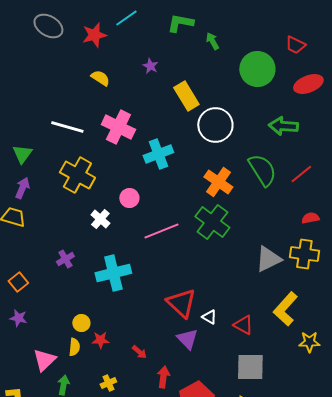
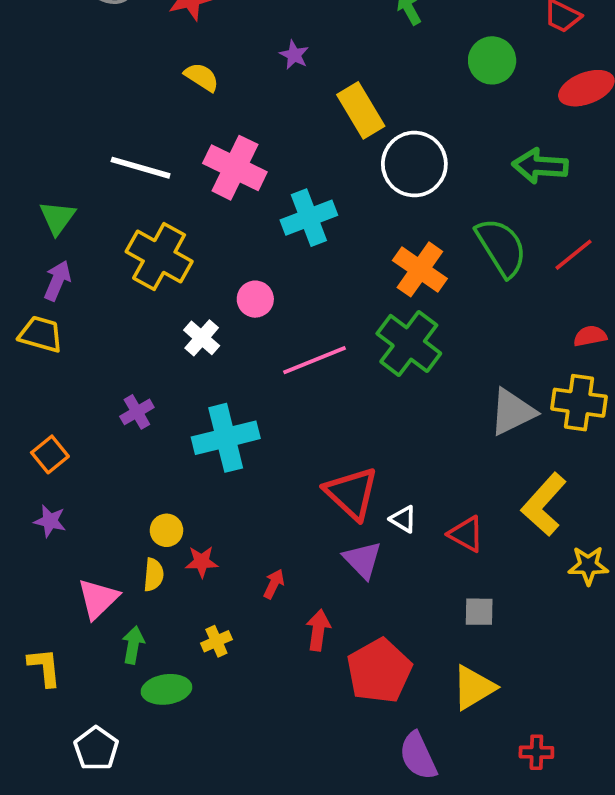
green circle: (257, 69) -> (492, 60), size x0.7
red arrow: (139, 352) -> (274, 584), turned -105
gray square: (250, 367) -> (479, 612), size x0.6

